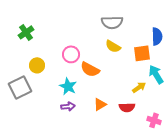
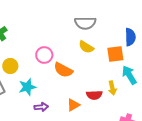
cyan star: (68, 86) -> (27, 87), moved, turned 30
yellow arrow: (139, 87) -> (112, 88), turned 112
red semicircle: (127, 107) -> (94, 95), moved

